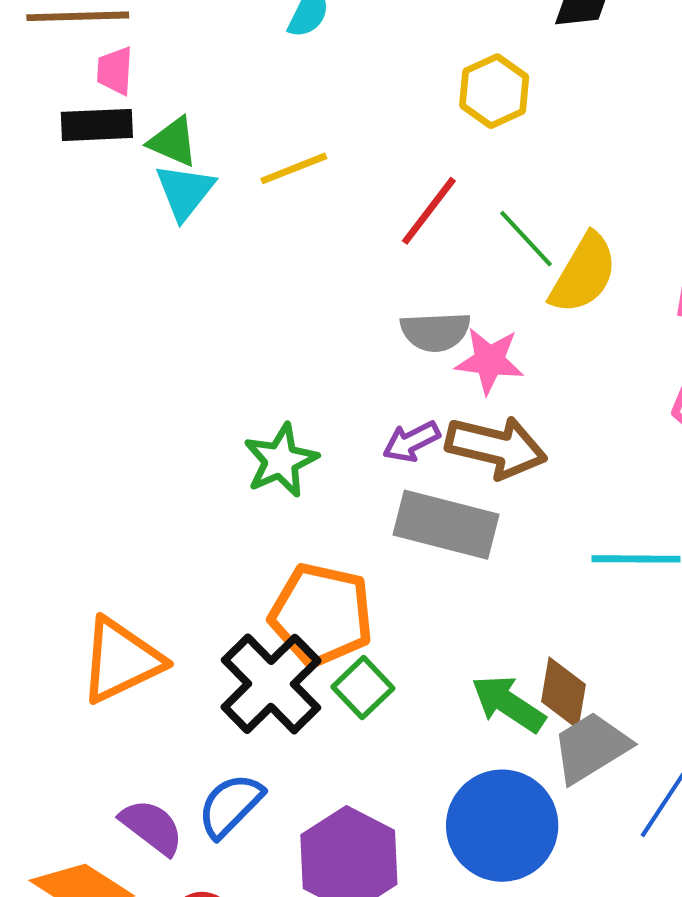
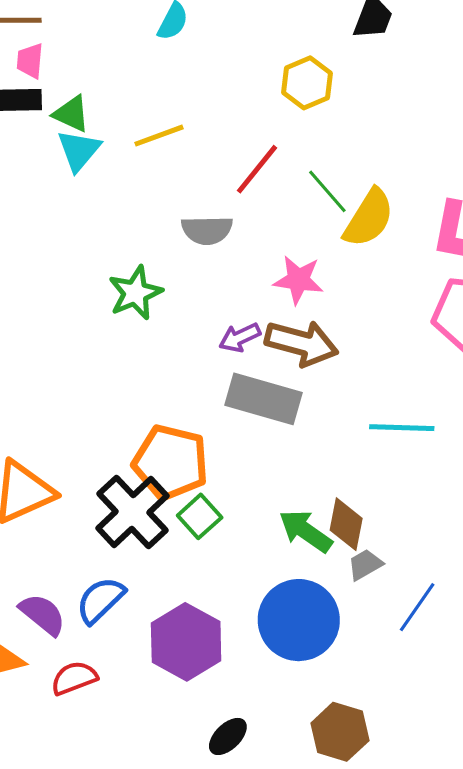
gray semicircle: (435, 332) -> (207, 230), moved
green star: (281, 460) -> (135, 293), moved
gray trapezoid: (591, 747) -> (365, 565), size x0.6

